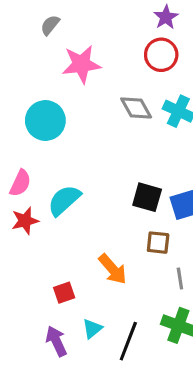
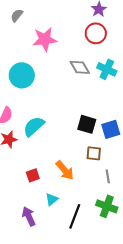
gray semicircle: (50, 25) -> (17, 15), moved
red square: (64, 293) -> (33, 175), moved
cyan triangle: (92, 329) -> (52, 199), moved

